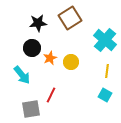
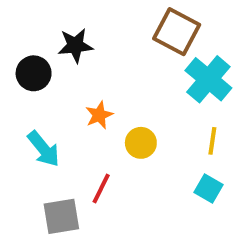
brown square: (70, 18) -> (177, 32), moved, turned -30
black circle: (32, 48) -> (34, 73), moved
yellow circle: (71, 62) -> (141, 143), moved

